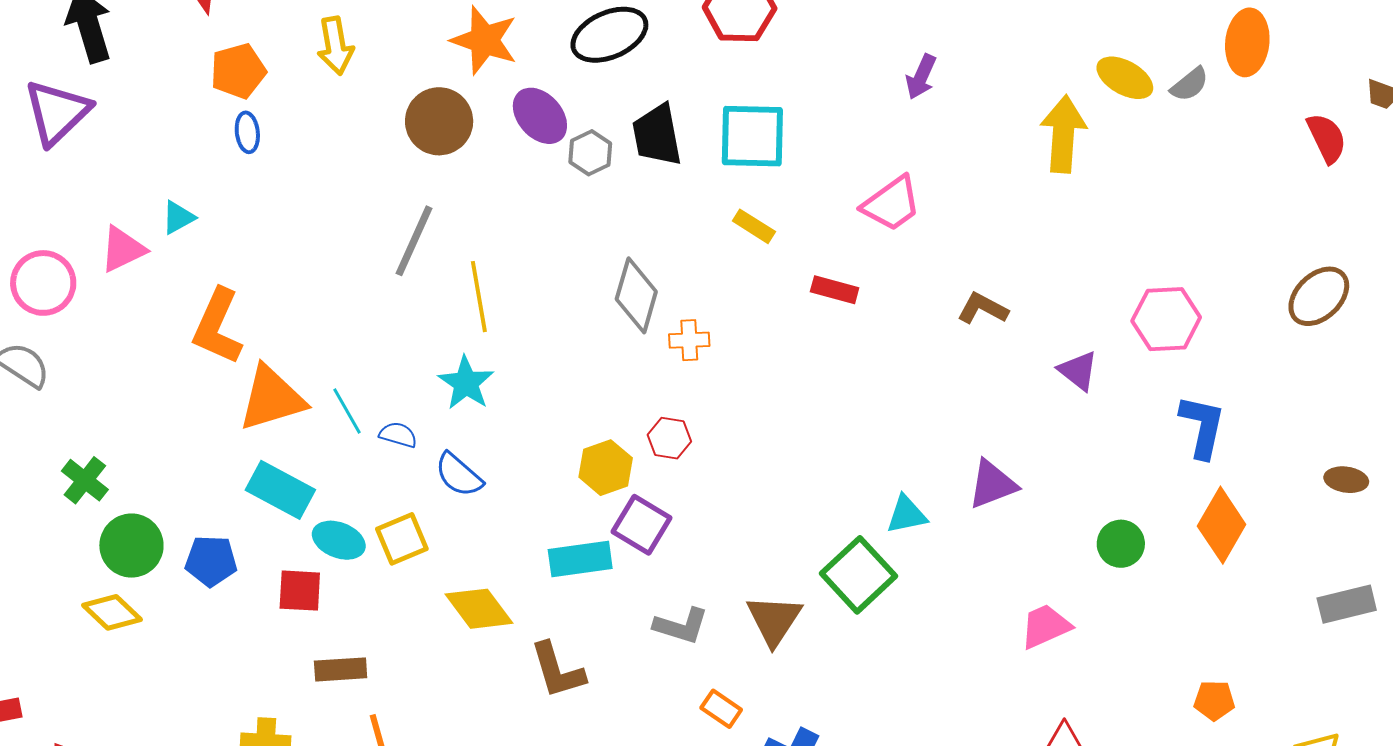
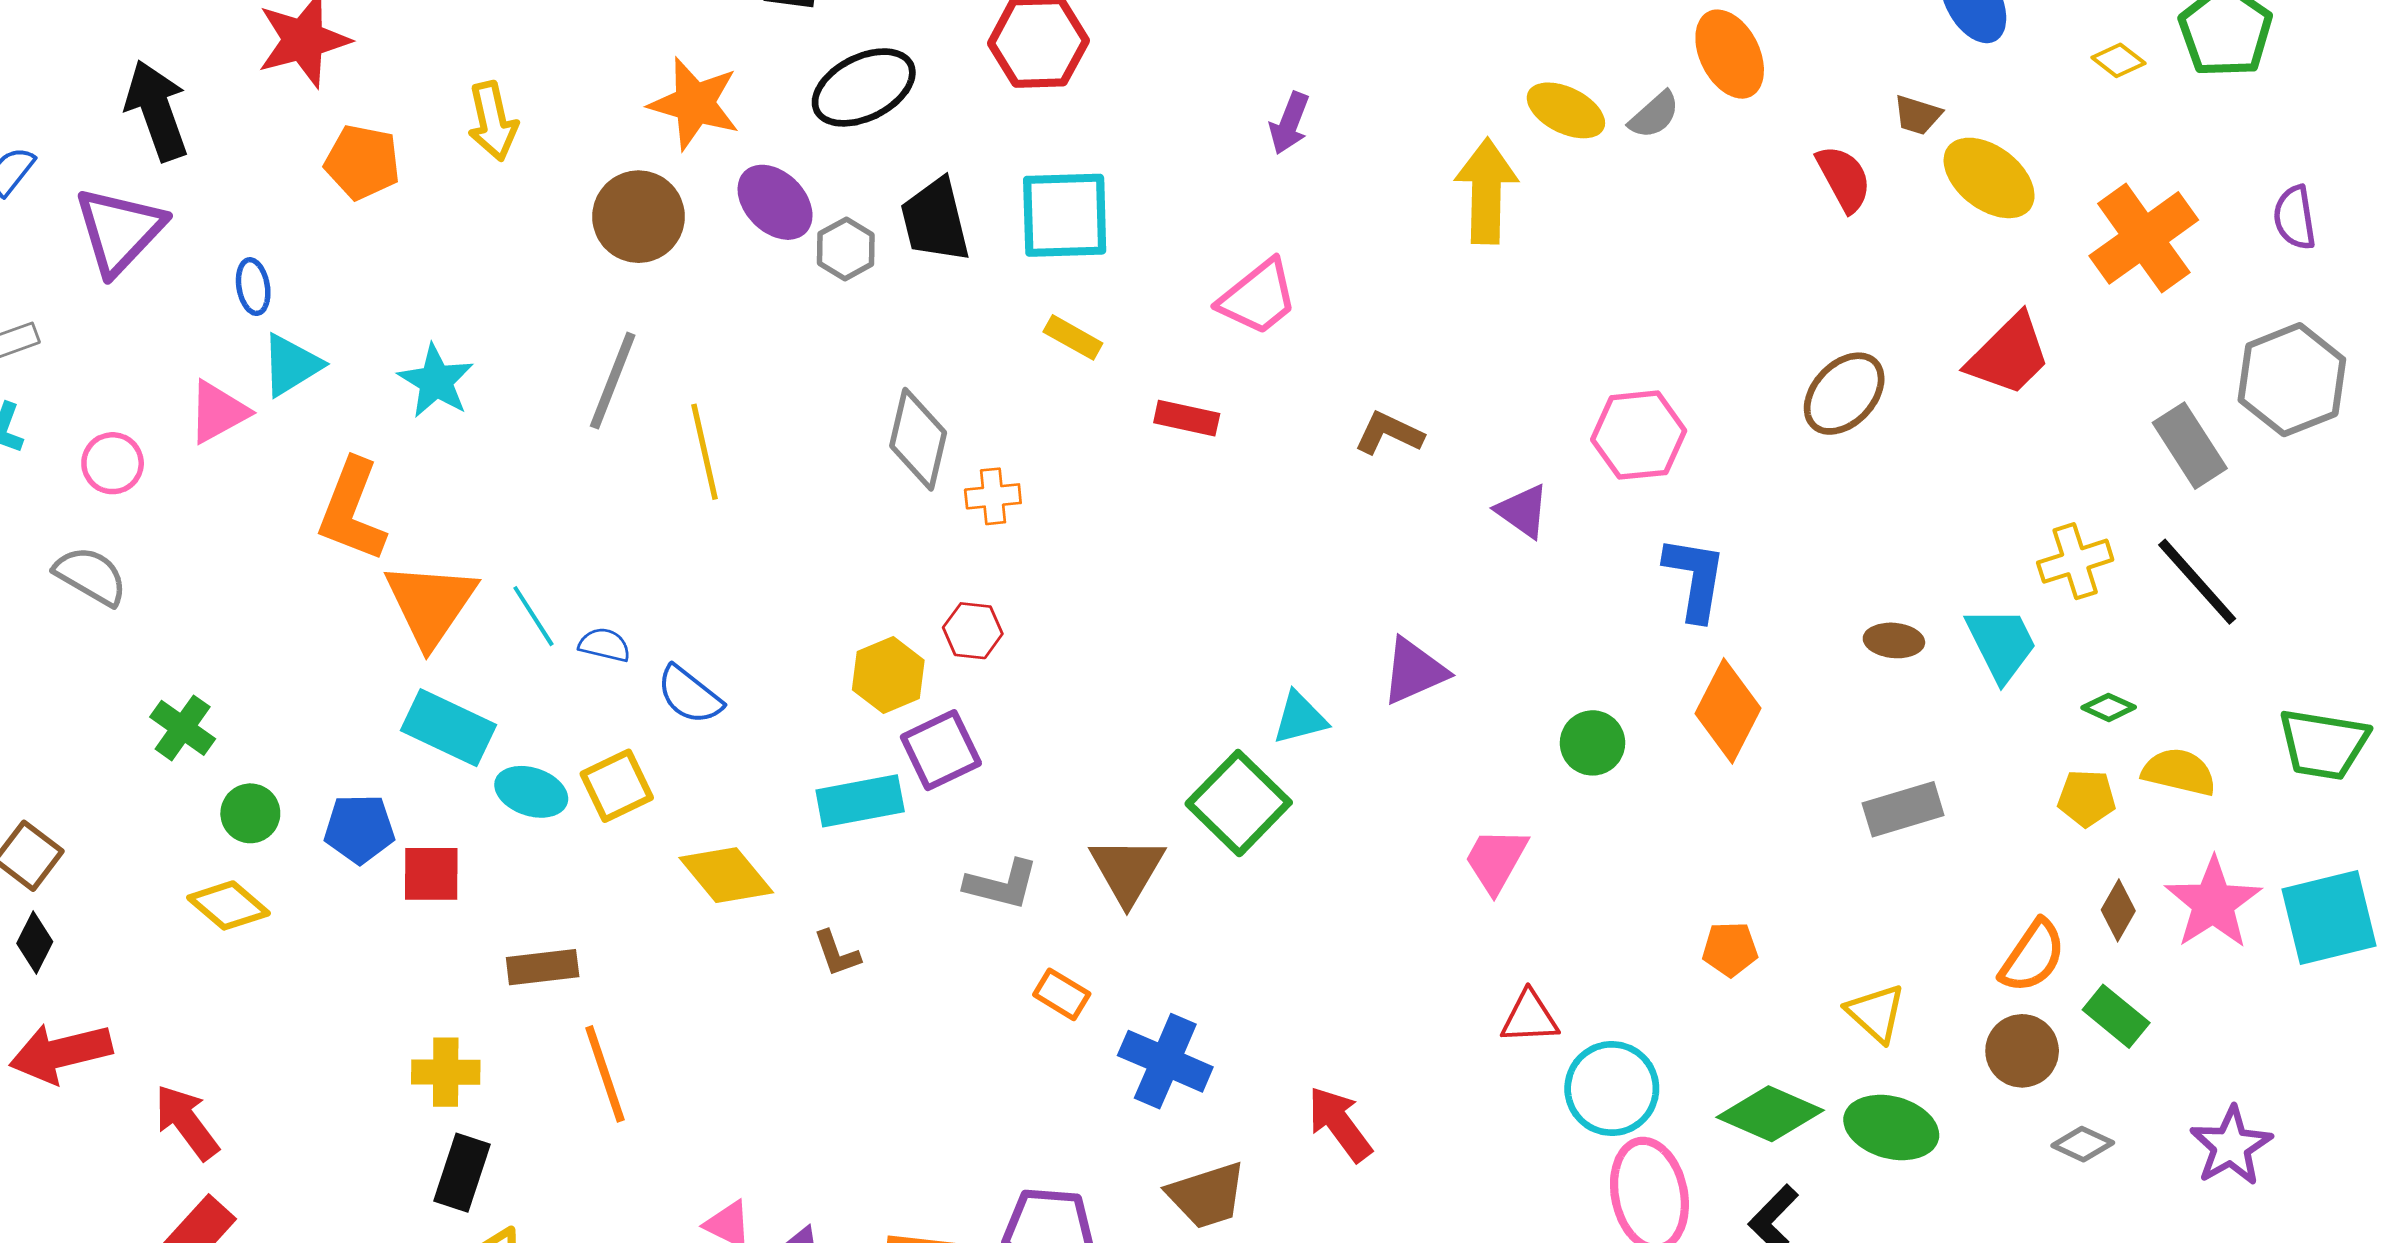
orange ellipse: (1247, 42) -> (1730, 54), turned -30
orange pentagon: (238, 71) -> (362, 162), turned 30
blue ellipse: (247, 132) -> (253, 287), moved
cyan triangle: (178, 217) -> (291, 365), size x1.4
pink circle: (43, 283) -> (113, 463), size x0.7
cyan star: (466, 383) -> (436, 381), moved
orange triangle: (272, 398) -> (430, 604), turned -36
purple square: (642, 525) -> (941, 750), turned 36
green circle: (131, 546) -> (250, 813), size x0.7
red square: (300, 591) -> (431, 874), moved
pink trapezoid: (1045, 626) -> (1496, 860), turned -34
brown L-shape: (557, 670) -> (837, 953), size x0.6

